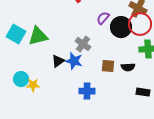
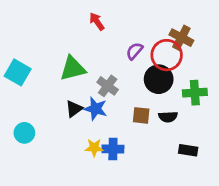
red circle: (140, 24) -> (167, 55), moved
black circle: (121, 27) -> (159, 79), moved
green triangle: (38, 36) -> (73, 68), moved
yellow star: (33, 85) -> (94, 148), moved

